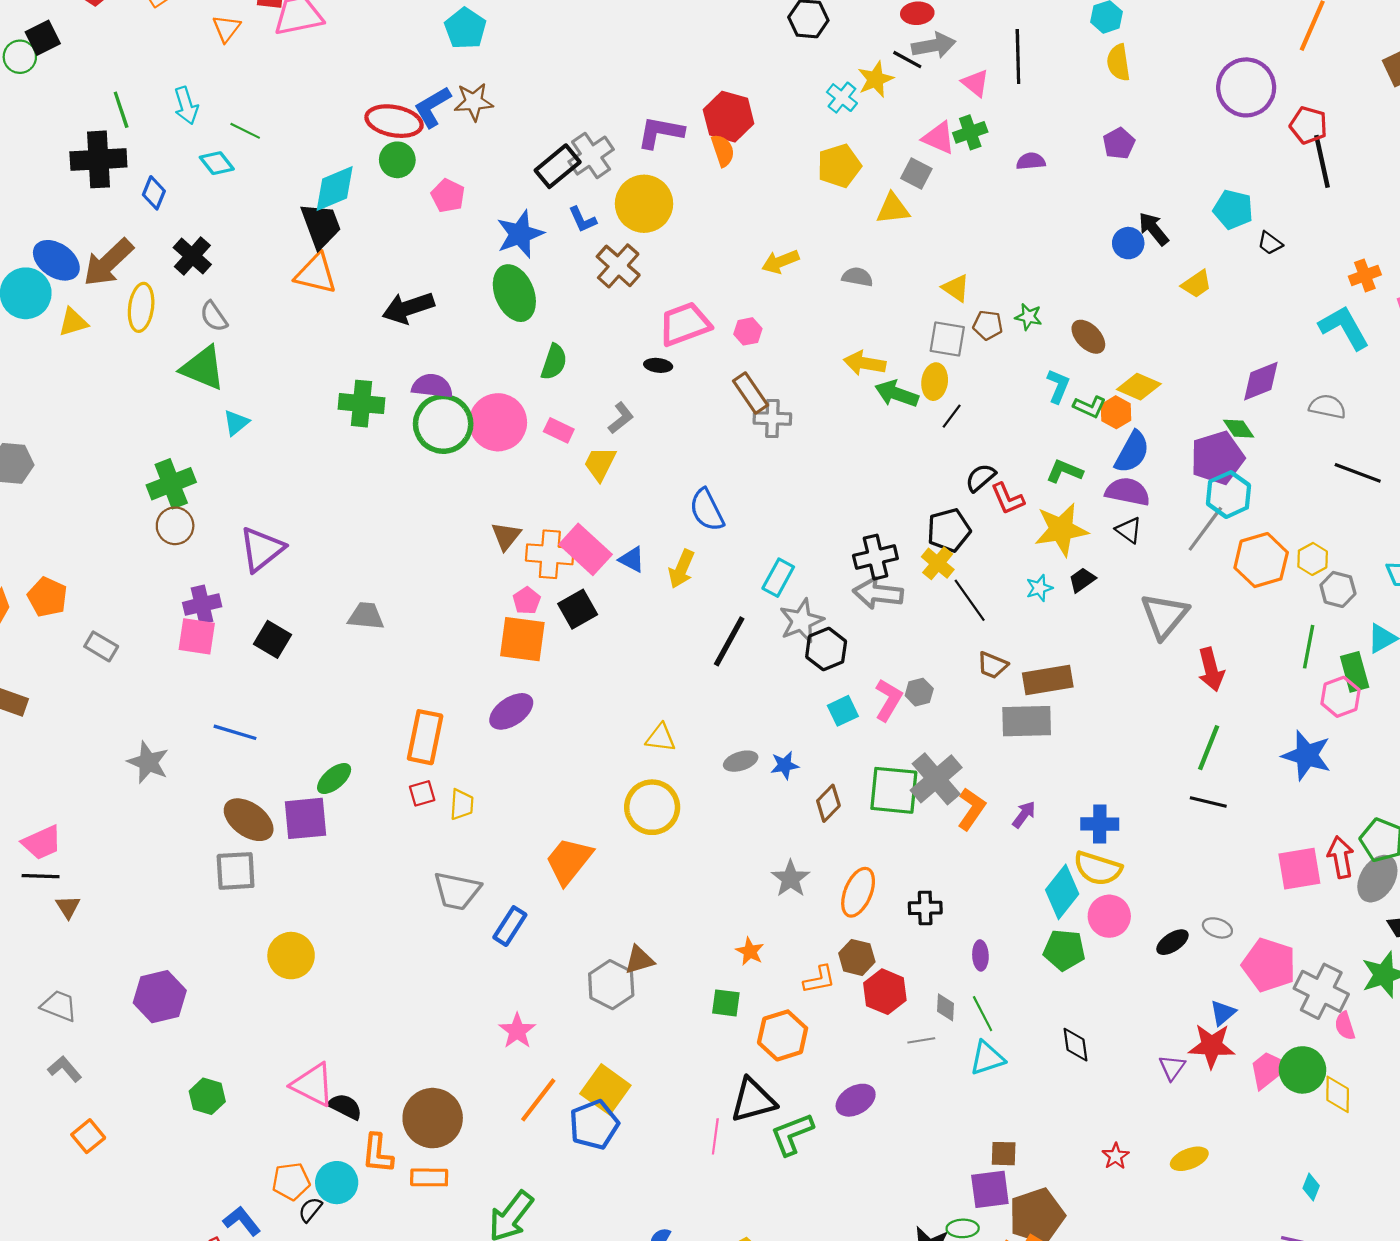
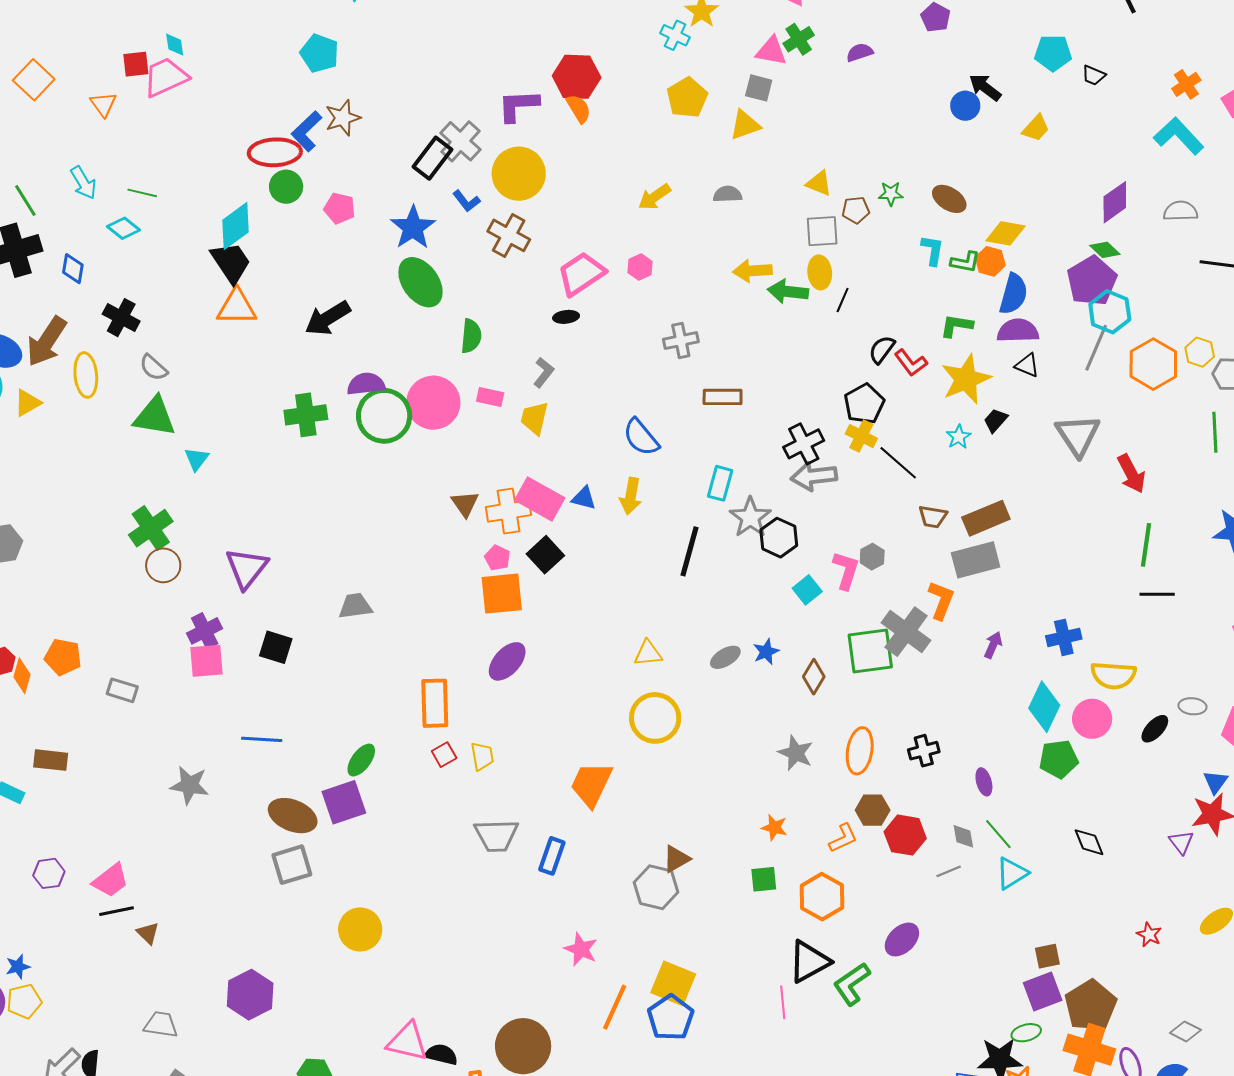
brown rectangle: (751, 393) -> (723, 397), moved, turned -42
orange L-shape: (971, 809) -> (941, 600), moved
yellow semicircle: (1098, 868) -> (1113, 675), moved

